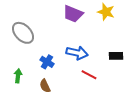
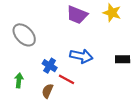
red line: (89, 75) -> (66, 79), moved
brown semicircle: (45, 86) -> (47, 91), turned 48

